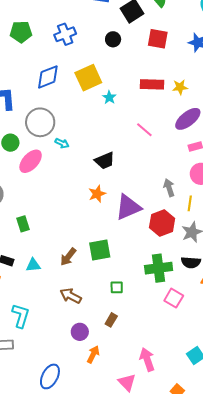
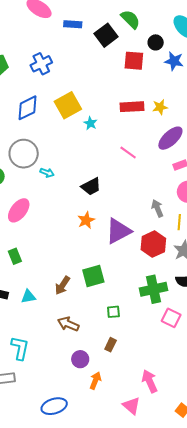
black circle: (113, 39) -> (156, 42), moved
pink ellipse: (31, 161) -> (19, 210), moved
blue ellipse: (50, 376) -> (54, 406), turned 50

